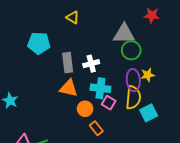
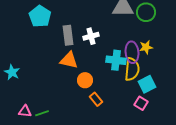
cyan pentagon: (39, 43) -> (40, 16), turned 30
green circle: (131, 50) -> (146, 12), moved
cyan cross: (100, 88) -> (116, 60), moved
pink square: (109, 103) -> (141, 103), moved

